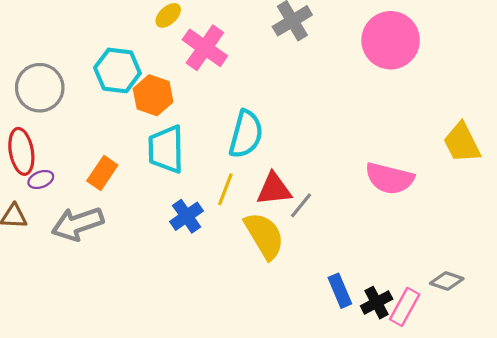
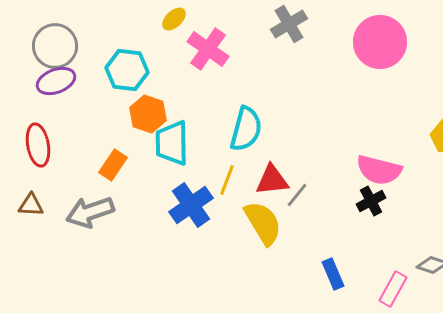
gray circle: (40, 88) -> (55, 46), moved
orange hexagon: (153, 95) -> (148, 114), moved
purple ellipse: (41, 179) -> (56, 81), moved, size x1.6
blue cross: (187, 216) -> (191, 205), size x1.4
black cross: (377, 303) -> (371, 201), moved

